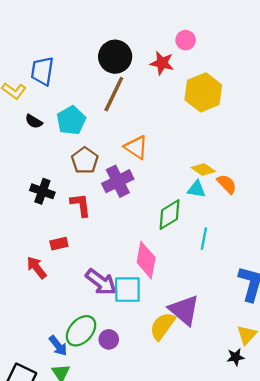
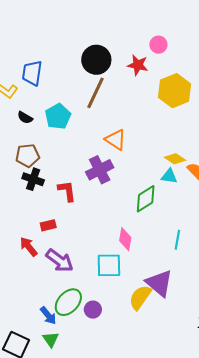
brown pentagon: (85, 160) -> (28, 156), moved, turned 30
cyan line: (204, 239) -> (177, 240), moved
pink diamond: (146, 260) -> (125, 239), size x0.7
purple arrow: (101, 282) -> (60, 261), moved

